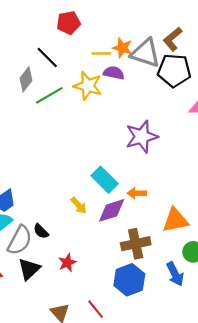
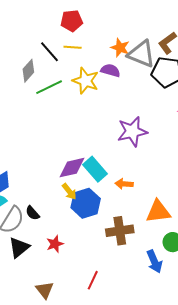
yellow line: (101, 54) -> (73, 47), moved
purple diamond: (112, 210) -> (72, 168), moved
blue hexagon: (129, 280) -> (86, 203), moved
red line: (96, 309) -> (93, 280), moved, turned 60

